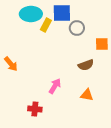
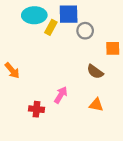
brown semicircle: (86, 65) -> (95, 72), turned 56
red cross: (35, 109) -> (36, 109), moved

